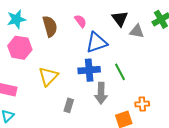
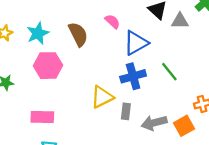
yellow triangle: (48, 76) -> (102, 97), moved, turned 30
gray arrow: (101, 93) -> (154, 123), moved, turned 85
gray rectangle: (69, 105) -> (126, 111), moved

